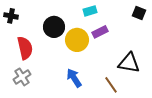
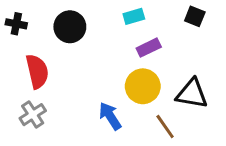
black square: (139, 13) -> (195, 16), moved
black circle: (54, 27) -> (70, 27), moved
yellow circle: (77, 40) -> (143, 86), moved

